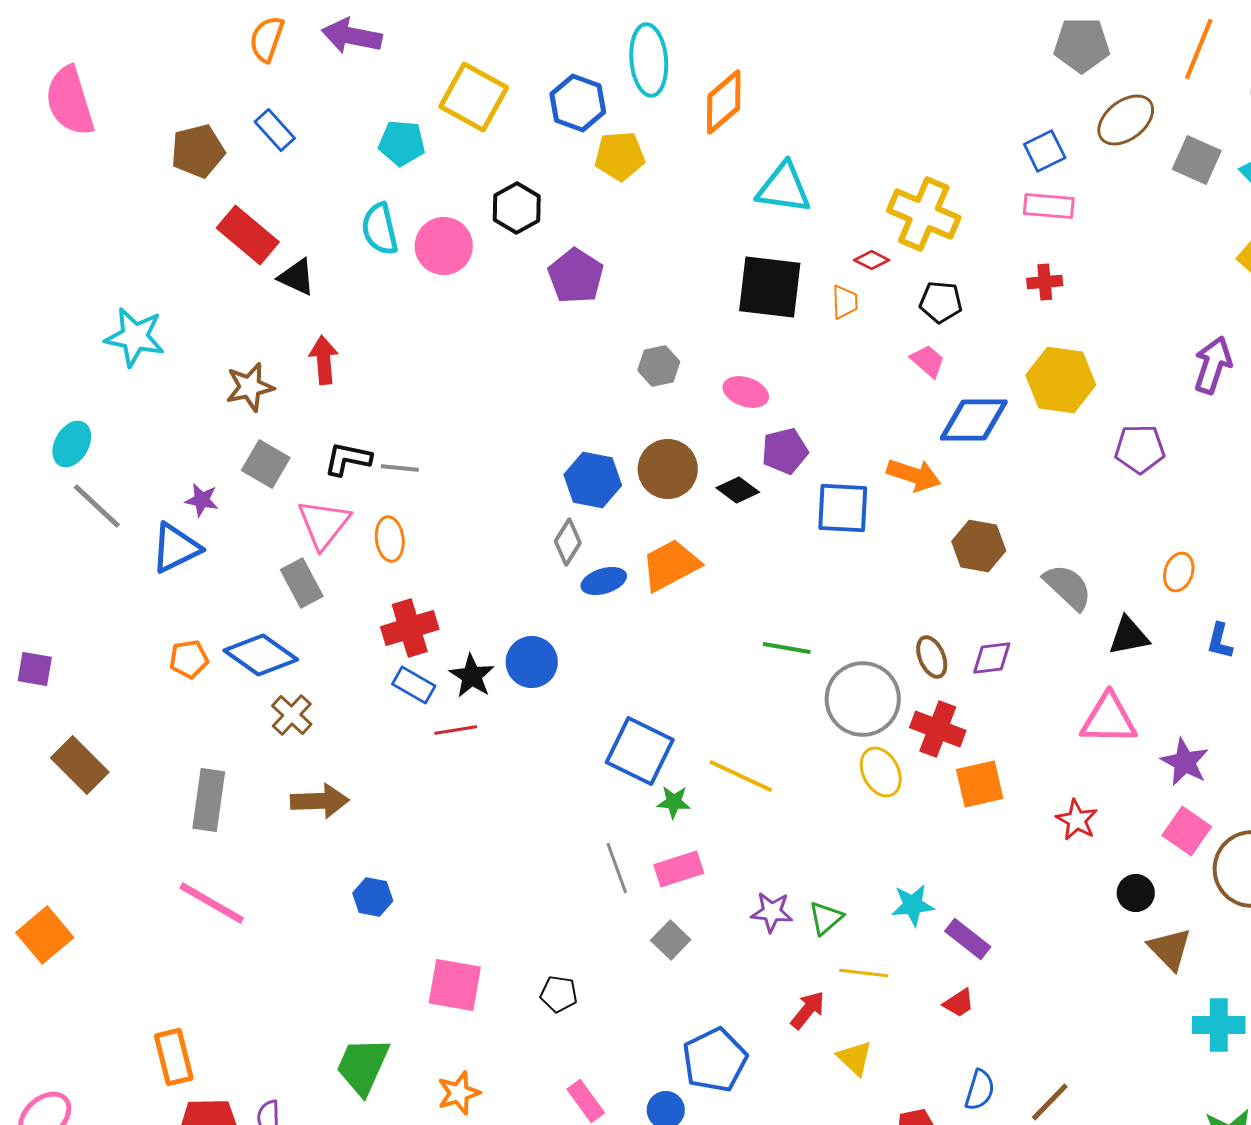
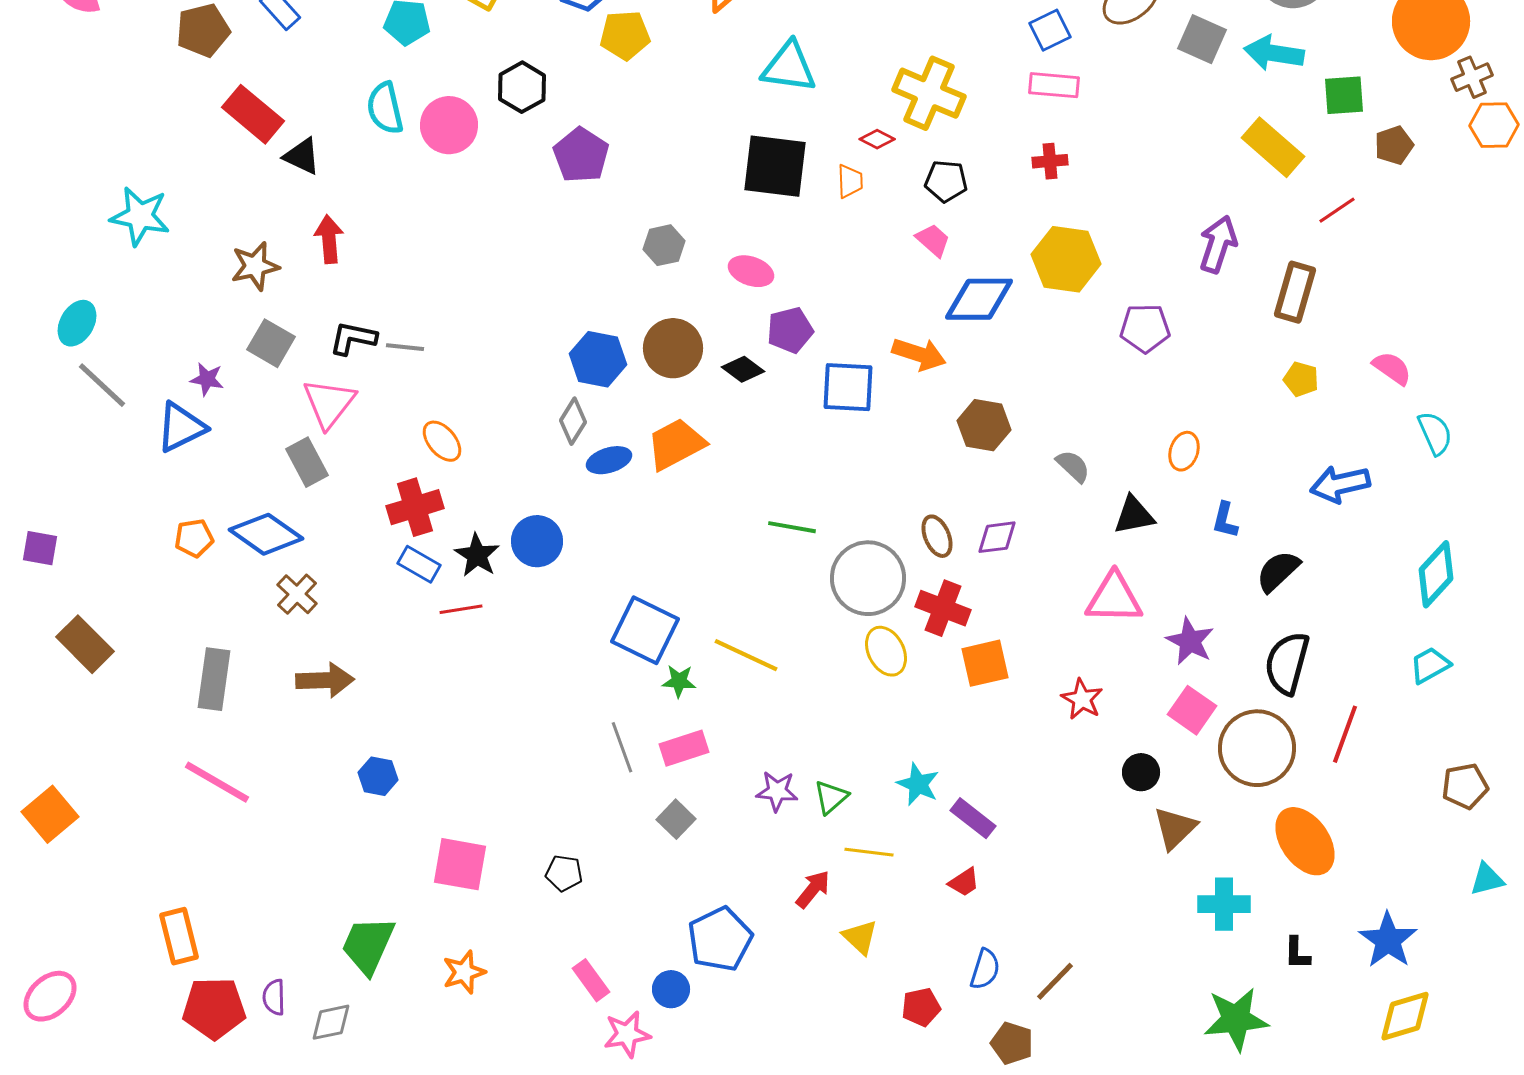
orange ellipse: (390, 539) -> (442, 441), moved, turned -33
gray semicircle: (1068, 587) -> (1073, 466), size x0.7
cyan star: (913, 905) -> (918, 784), turned 30
brown triangle: (1170, 949) -> (1175, 828), turned 30

